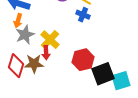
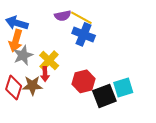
blue cross: (83, 15) -> (84, 34), size x1.5
orange arrow: (18, 21) -> (16, 41), size x1.5
cyan square: (121, 81) -> (123, 88), moved

